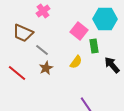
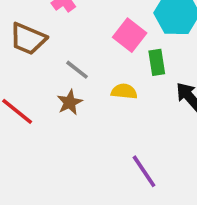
gray line: (42, 50) -> (77, 70), moved
yellow semicircle: (76, 62) -> (124, 91), turned -120

